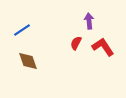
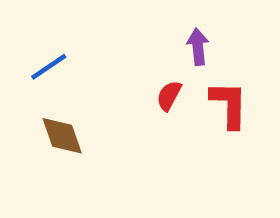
red L-shape: (103, 47) -> (229, 105), turned 35

